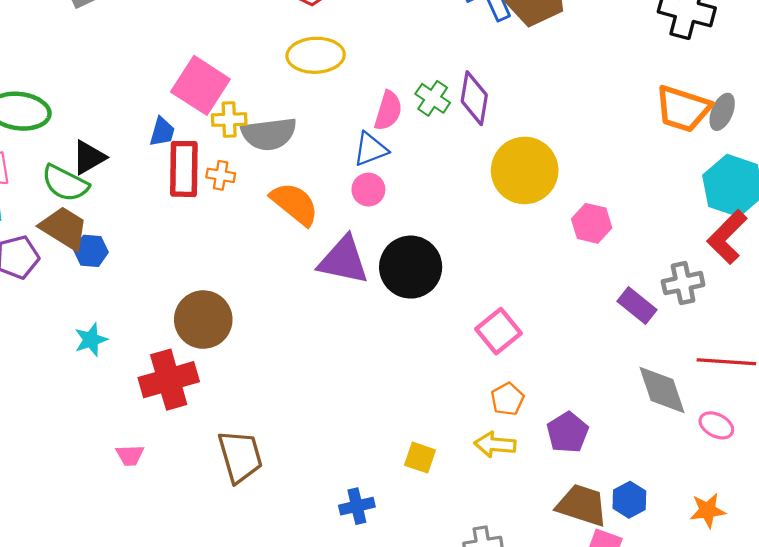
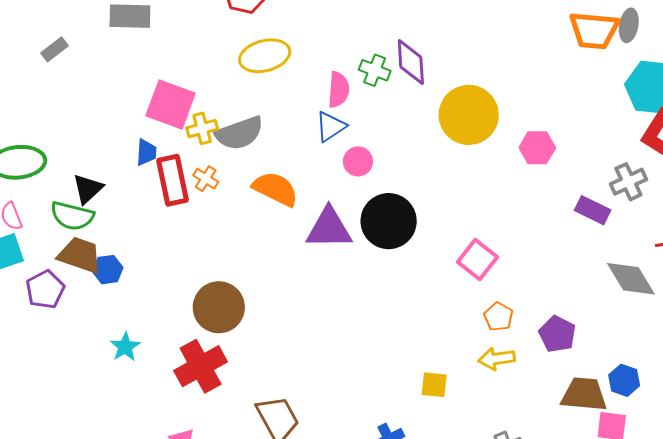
orange cross: (221, 175) -> (206, 179), turned 35
pink circle: (368, 190) -> (358, 161), moved

